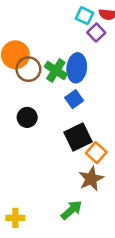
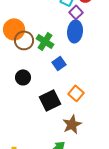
blue ellipse: (77, 68) -> (75, 31), moved
black square: (78, 137) -> (50, 100), moved
orange square: (96, 153) -> (76, 93), moved

